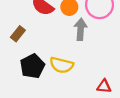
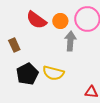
brown rectangle: (18, 34) -> (14, 45), turned -64

